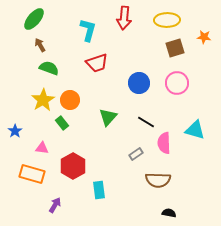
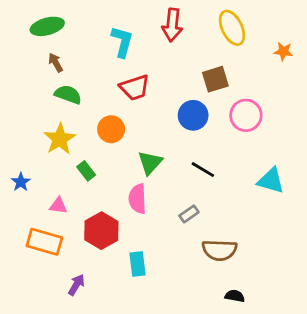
green ellipse: (34, 19) -> (47, 26), turned 35
yellow ellipse: (167, 20) -> (232, 28), turned 65
brown square: (175, 48) -> (215, 79), moved
orange circle: (70, 100) -> (111, 129), moved
pink semicircle: (164, 143) -> (138, 199), moved

